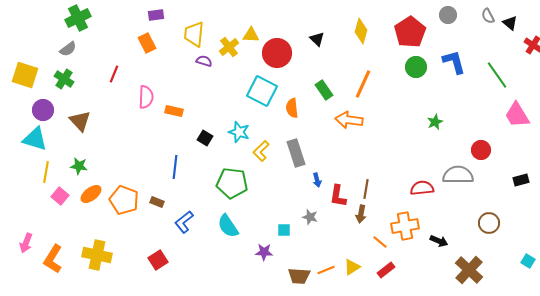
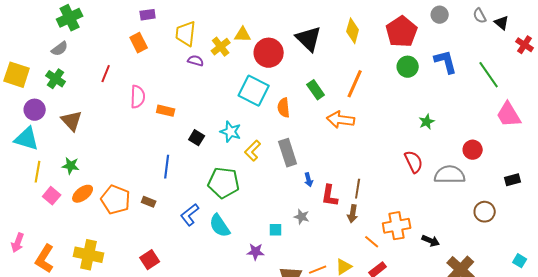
black triangle: (317, 39) -> (309, 39), size x1.8
red semicircle: (422, 188) -> (414, 162), moved, turned 70
blue L-shape: (184, 222) -> (190, 215), moved
brown circle: (489, 223) -> (485, 212), moved

